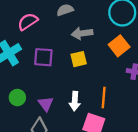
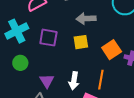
orange square: (119, 46) -> (112, 50), moved
green circle: (17, 98) -> (20, 63), moved

